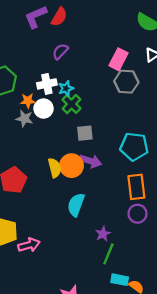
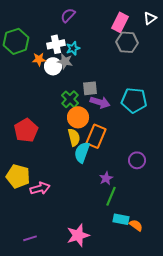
green cross: (71, 104) -> (70, 99), moved
gray star: (24, 119) -> (65, 61), moved
purple arrow: (91, 161) -> (100, 102), moved
yellow semicircle: (55, 168) -> (74, 137), moved
orange rectangle: (136, 187) -> (96, 136), moved, turned 30

